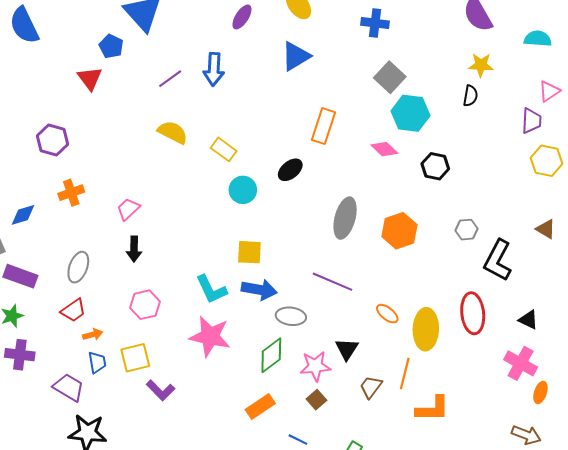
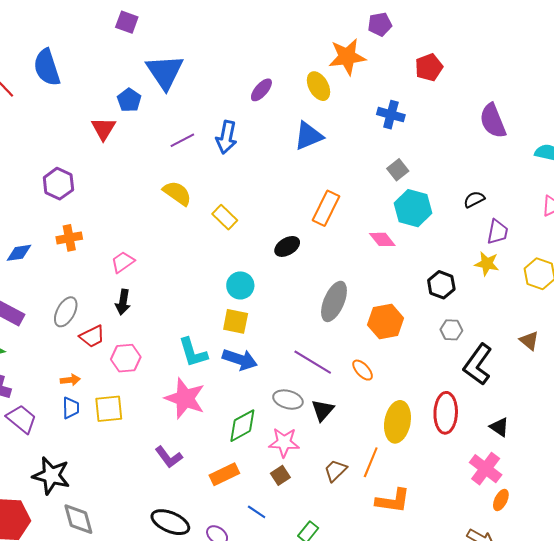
yellow star: (481, 65) -> (487, 264), moved
gray square: (390, 77) -> (398, 170), size x0.7
black semicircle: (470, 96) -> (474, 199), turned -135
purple trapezoid: (532, 121) -> (497, 232), moved
black hexagon: (435, 166) -> (441, 285), moved
cyan circle: (243, 190) -> (240, 285), moved
red trapezoid: (73, 310) -> (92, 336), moved
orange ellipse: (387, 314) -> (363, 370), moved
gray ellipse: (291, 316) -> (288, 400), moved
black triangle: (347, 349) -> (323, 410), moved
purple trapezoid: (69, 387) -> (21, 419), moved
purple L-shape: (161, 390) -> (169, 457), moved

